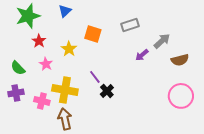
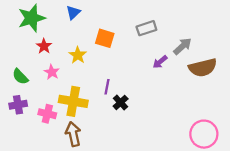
brown semicircle: (180, 60) -> (203, 68), size x1.4
purple line: (95, 77) -> (107, 87), turned 48
pink circle: (181, 96) -> (204, 134), moved

